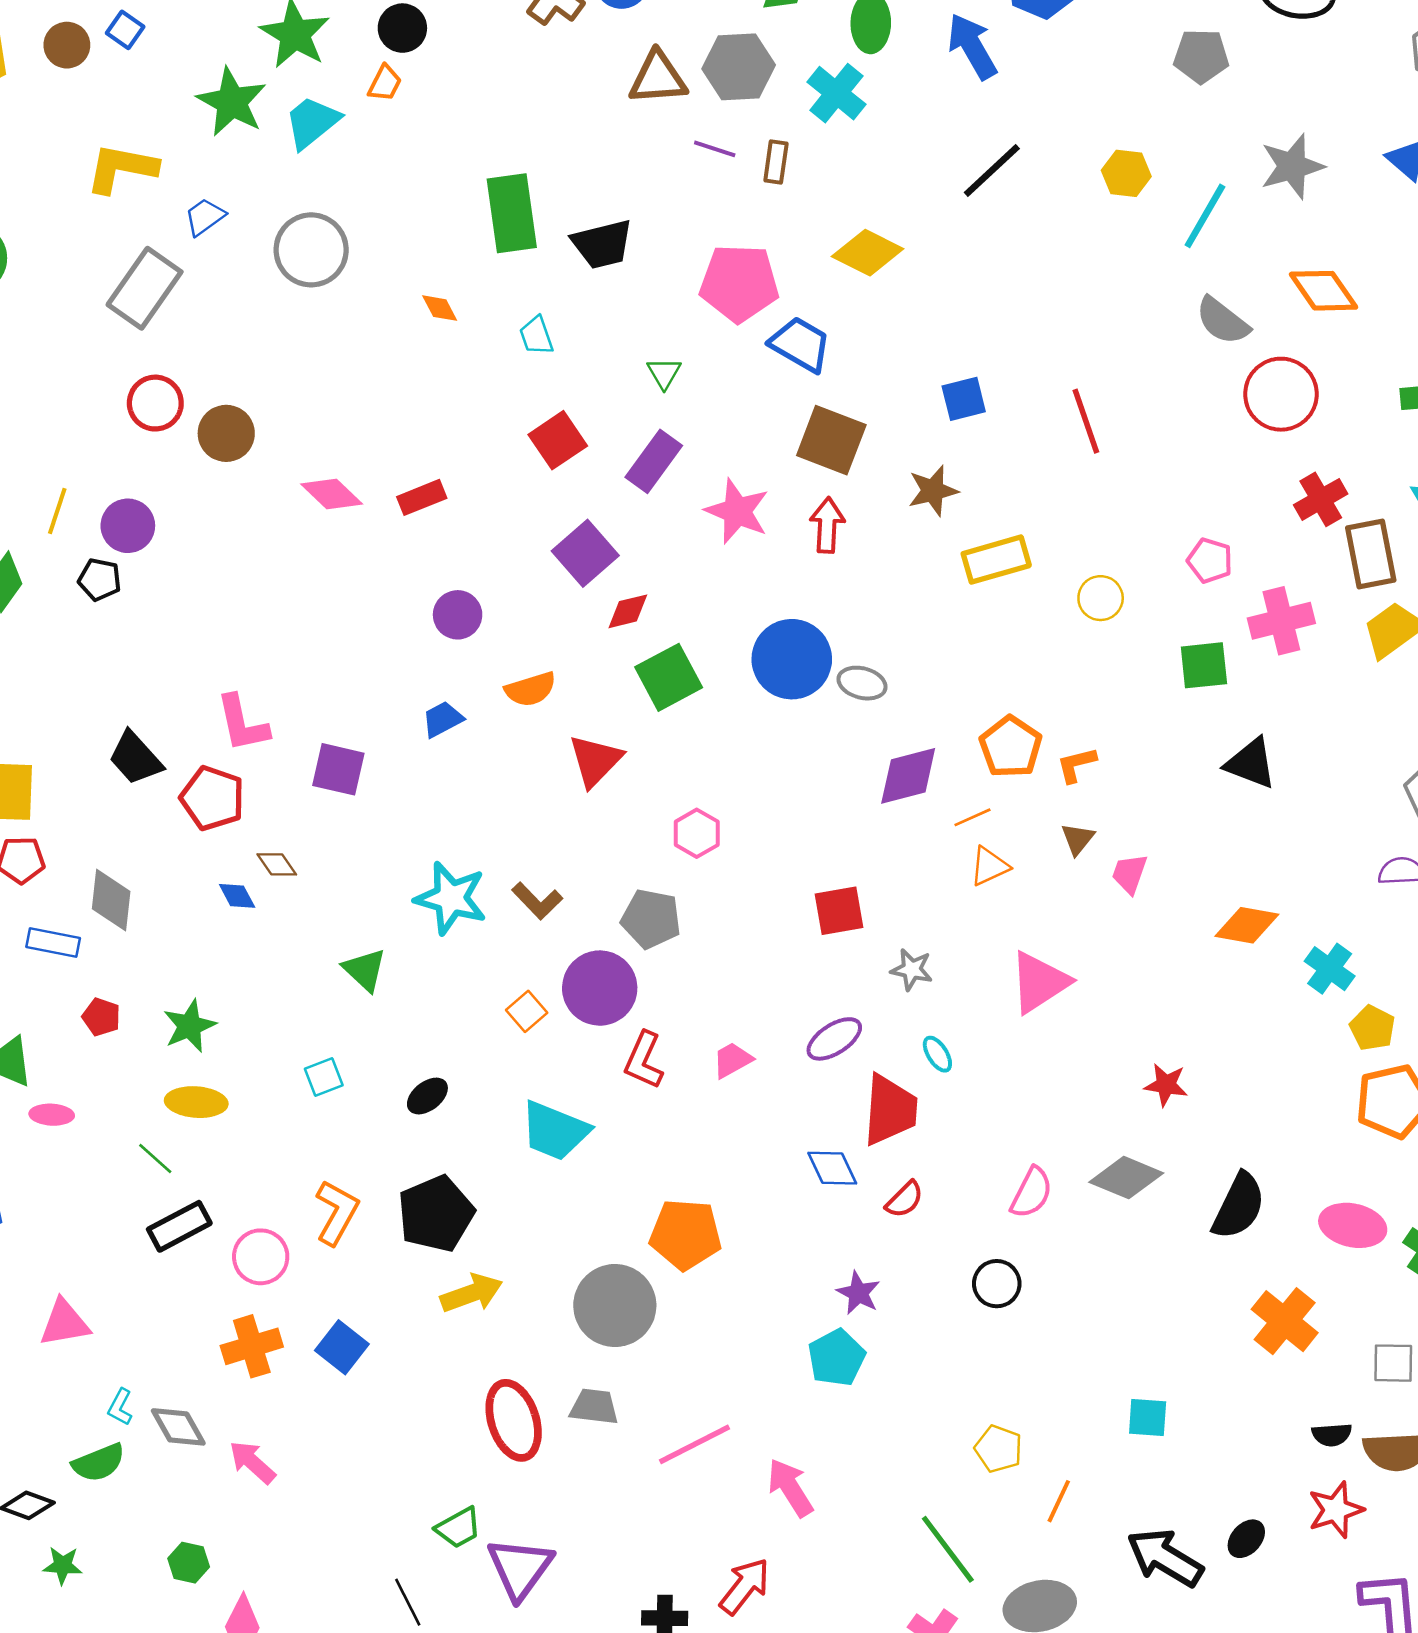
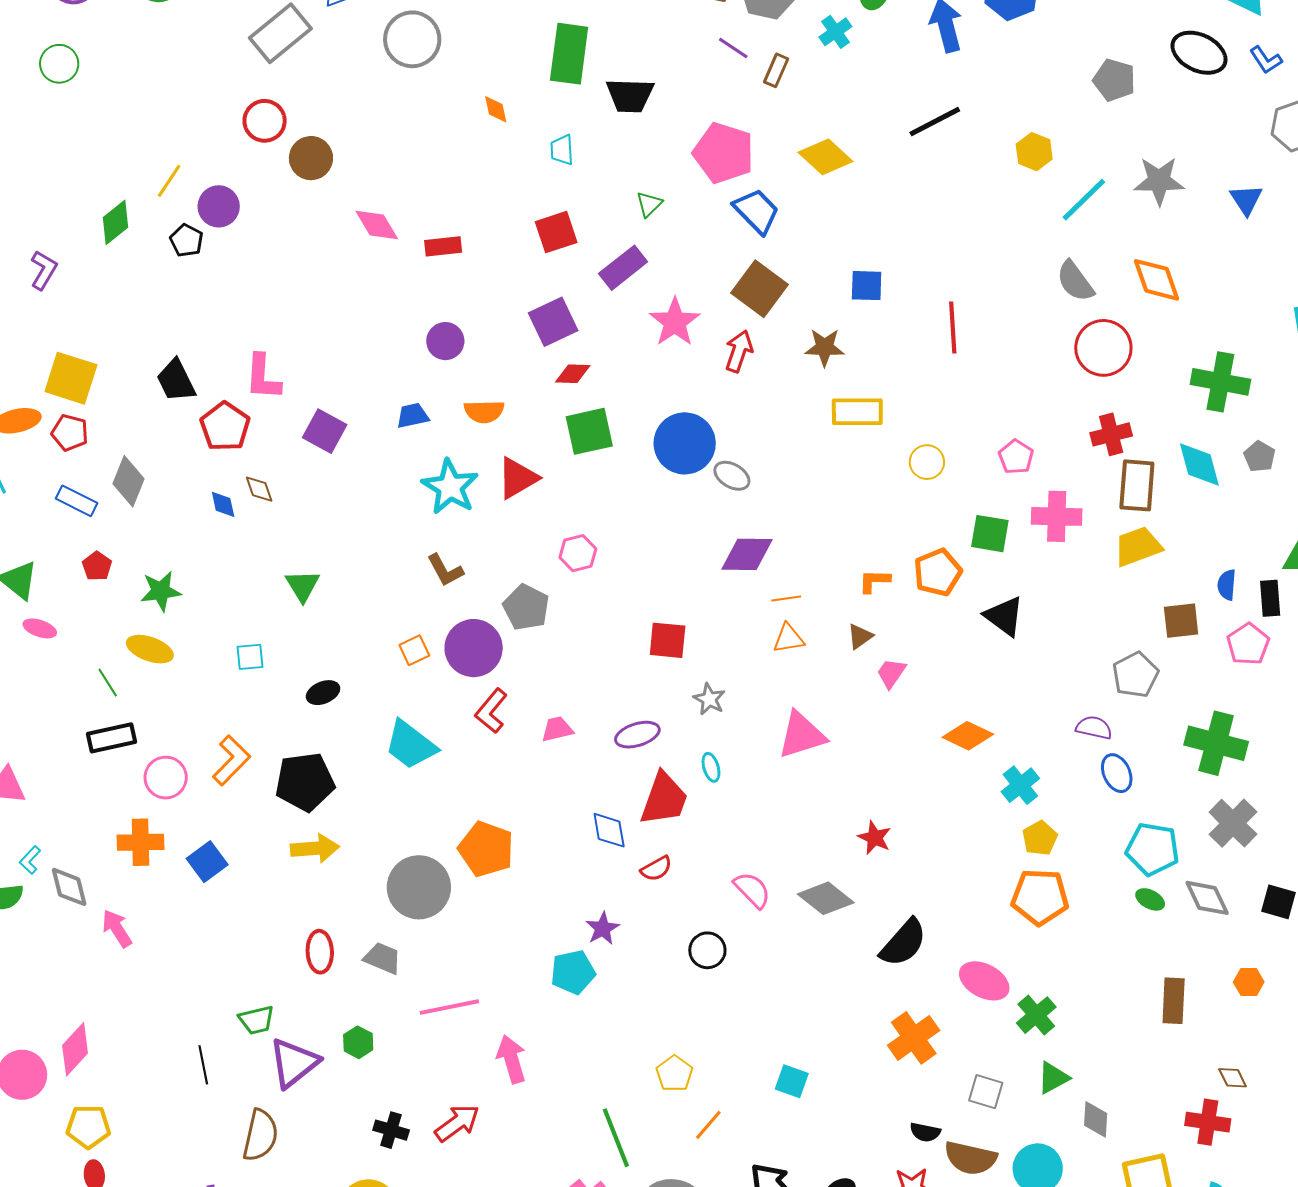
cyan cross: (836, 93) -> (835, 32), size x0.7
orange pentagon: (1011, 747) -> (938, 572), moved
cyan star: (451, 898) -> (450, 487), moved
pink semicircle: (1031, 1193) -> (752, 890), turned -87
red ellipse: (514, 1420) -> (320, 952), size x0.7
green hexagon: (189, 1563) -> (358, 1042), moved

